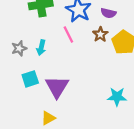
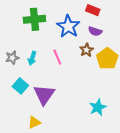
pink line: (68, 34) -> (57, 57), moved
cyan square: (30, 79) -> (20, 86), turned -35
cyan star: (117, 97) -> (98, 107), turned -30

